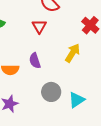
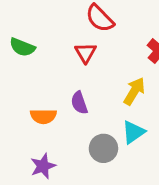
cyan triangle: (77, 100) -> (133, 132), moved

